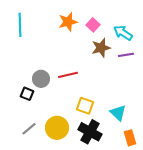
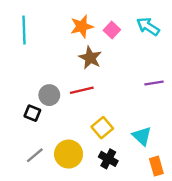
cyan arrow: (123, 33) -> (148, 26), moved
brown star: (101, 48) -> (90, 58), moved, turned -30
purple line: (126, 55) -> (154, 83), moved
yellow square: (85, 106) -> (102, 128), turned 30
black cross: (90, 132) -> (108, 159), size x0.7

